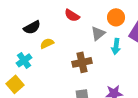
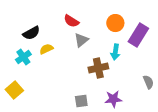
gray triangle: (98, 33) -> (81, 40), moved
cyan cross: (24, 60) -> (23, 57), moved
brown cross: (82, 62) -> (98, 68), moved

